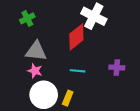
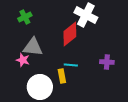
pink star: (35, 71) -> (23, 60), moved
yellow rectangle: (68, 98) -> (62, 76), moved, turned -32

